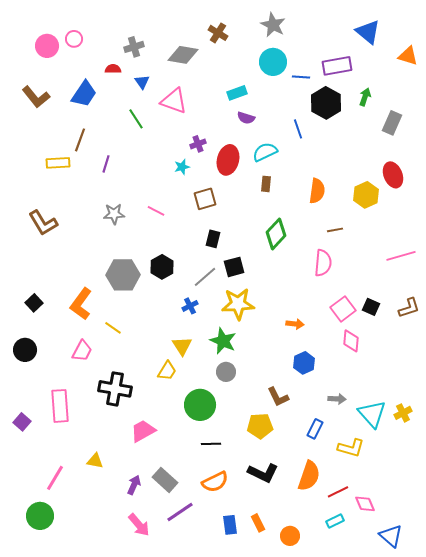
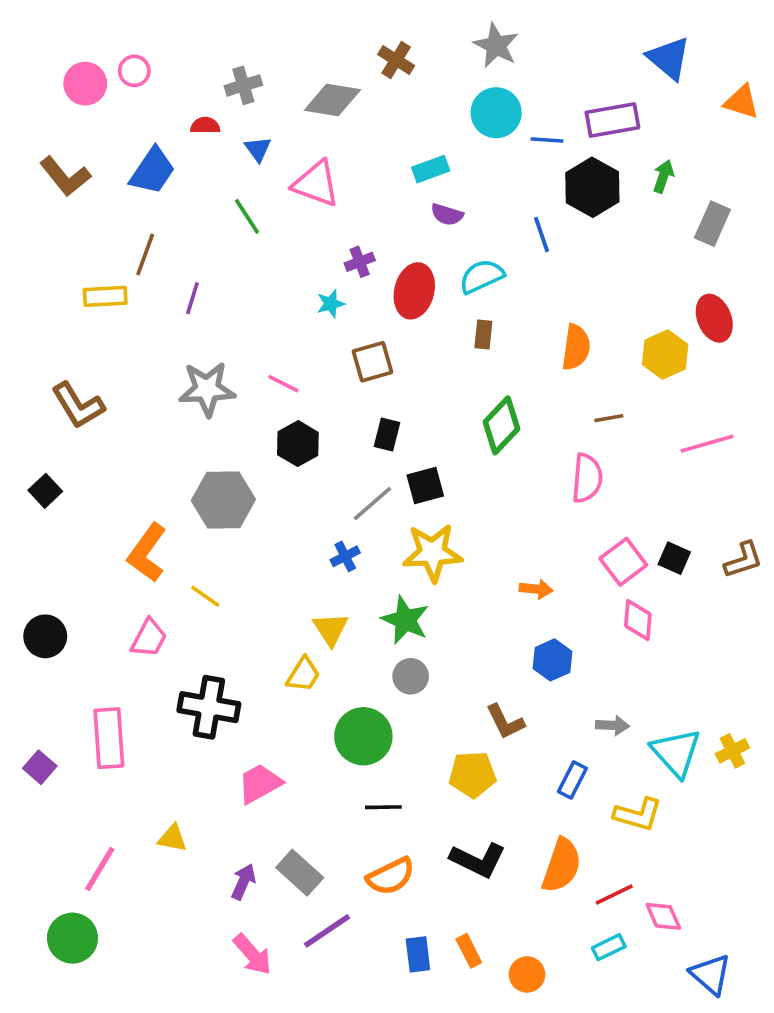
gray star: (114, 214) -> (207, 389), size x1.4
pink line: (401, 256) -> (707, 444), moved
black hexagon: (162, 267) -> (298, 444), moved
black square: (34, 303) -> (45, 491), moved

